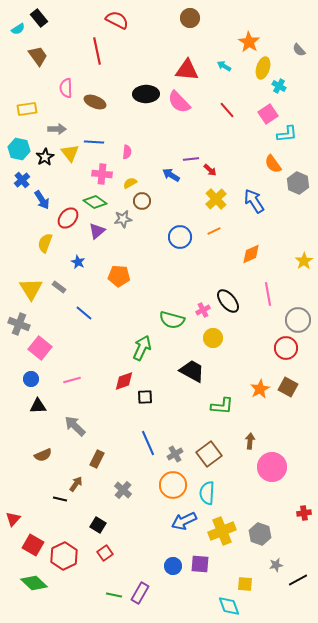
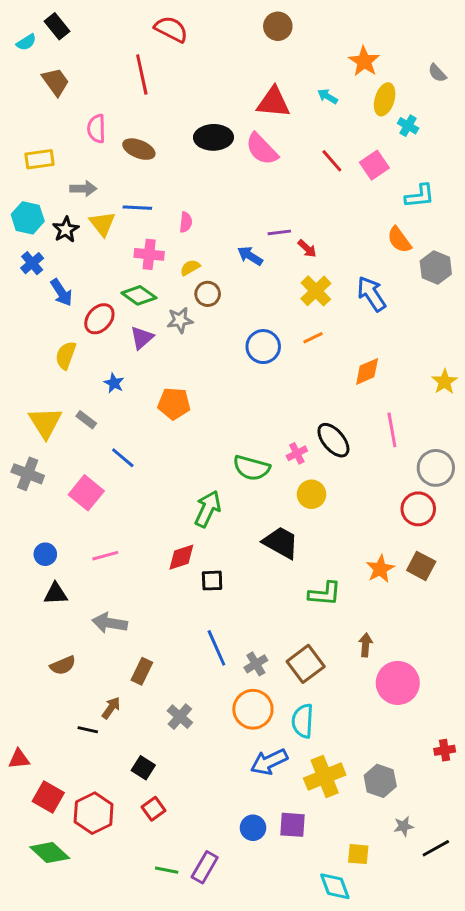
pink square: (268, 114) -> (374, 165), moved
pink square: (40, 348) -> (86, 493), moved
gray arrow: (75, 426) -> (110, 623), turned -35
red triangle: (13, 519) -> (19, 759), turned 42

